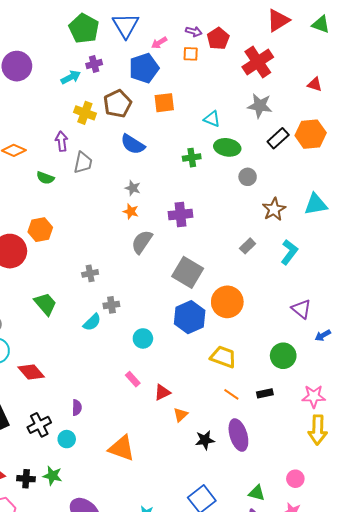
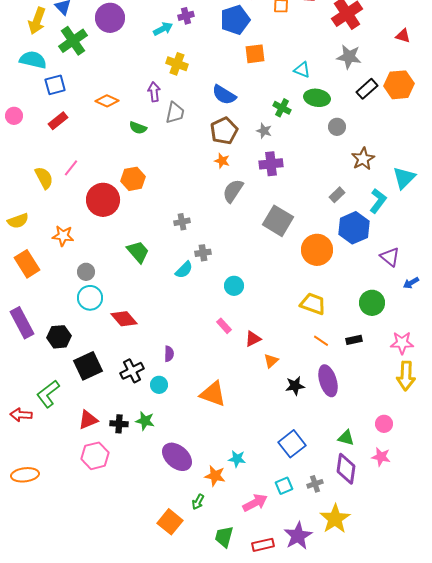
brown pentagon: (117, 104) -> (224, 131), moved
green cross: (192, 158) -> (282, 108), turned 36
gray star: (133, 188) -> (264, 131), moved
cyan triangle: (316, 204) -> (404, 178), moved, turned -35
blue hexagon: (190, 317) -> (354, 228), moved

